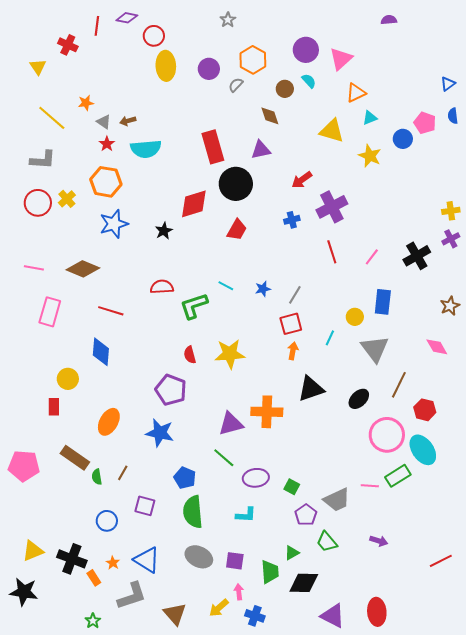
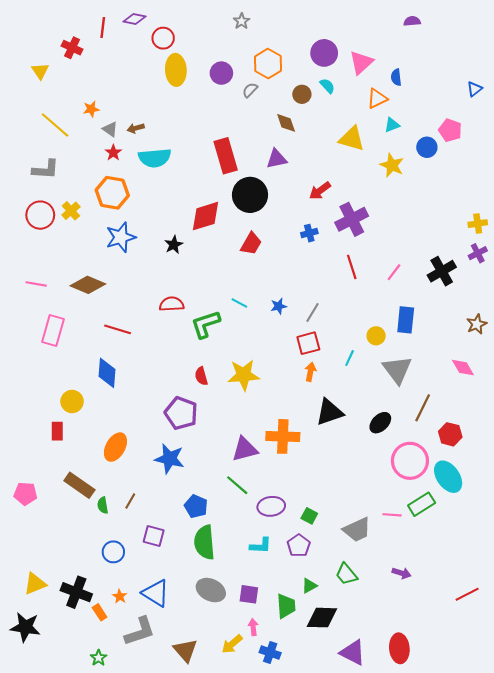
blue semicircle: (453, 116) -> (396, 77), moved
pink pentagon: (24, 466) -> (25, 494), size x0.7
purple pentagon: (306, 515) -> (299, 546), moved

